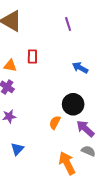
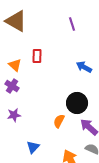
orange triangle: (10, 66) -> (15, 65), turned 32
blue triangle: (17, 149) -> (33, 147), moved

